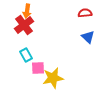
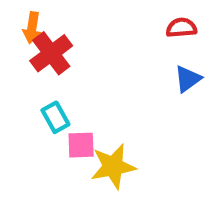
orange arrow: (27, 11) -> (32, 28), moved
blue triangle: (88, 37) -> (188, 79), turned 40

